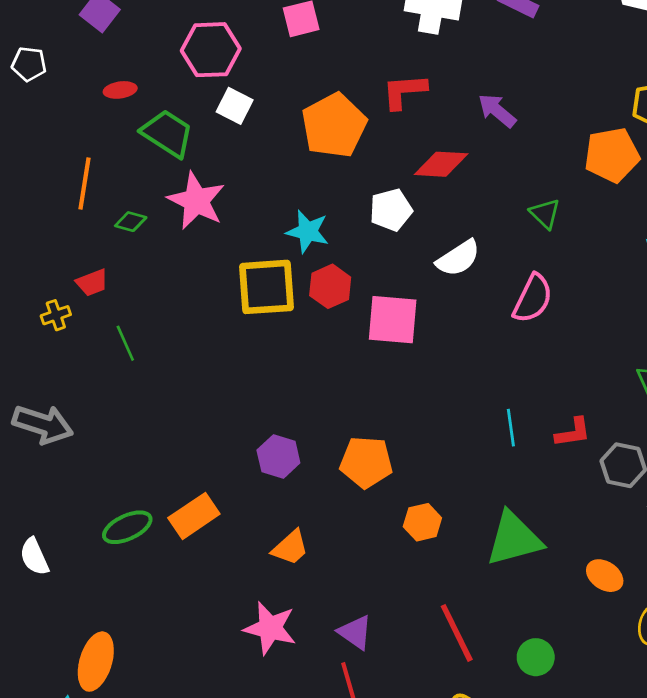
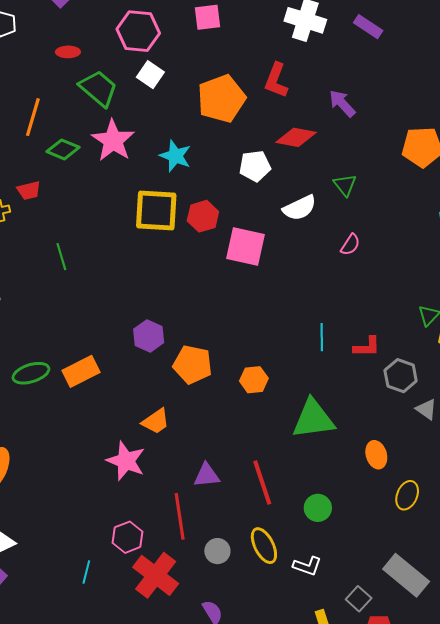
red L-shape: (404, 91) -> (276, 80), turned -72
green triangle: (545, 214) -> (345, 185), moved
green diamond: (131, 222) -> (63, 149), size x1.4
cyan star: (308, 231) -> (175, 156), moved
pink semicircle: (533, 298) -> (350, 245), size x0.6
green line: (125, 343) -> (61, 257), moved
orange pentagon: (366, 462) -> (193, 364), moved
orange hexagon: (422, 522) -> (254, 380), moved
orange trapezoid: (290, 548) -> (156, 421), moved
orange ellipse: (605, 576) -> (376, 455), turned 32
purple triangle: (355, 632) -> (207, 475), moved, turned -48

